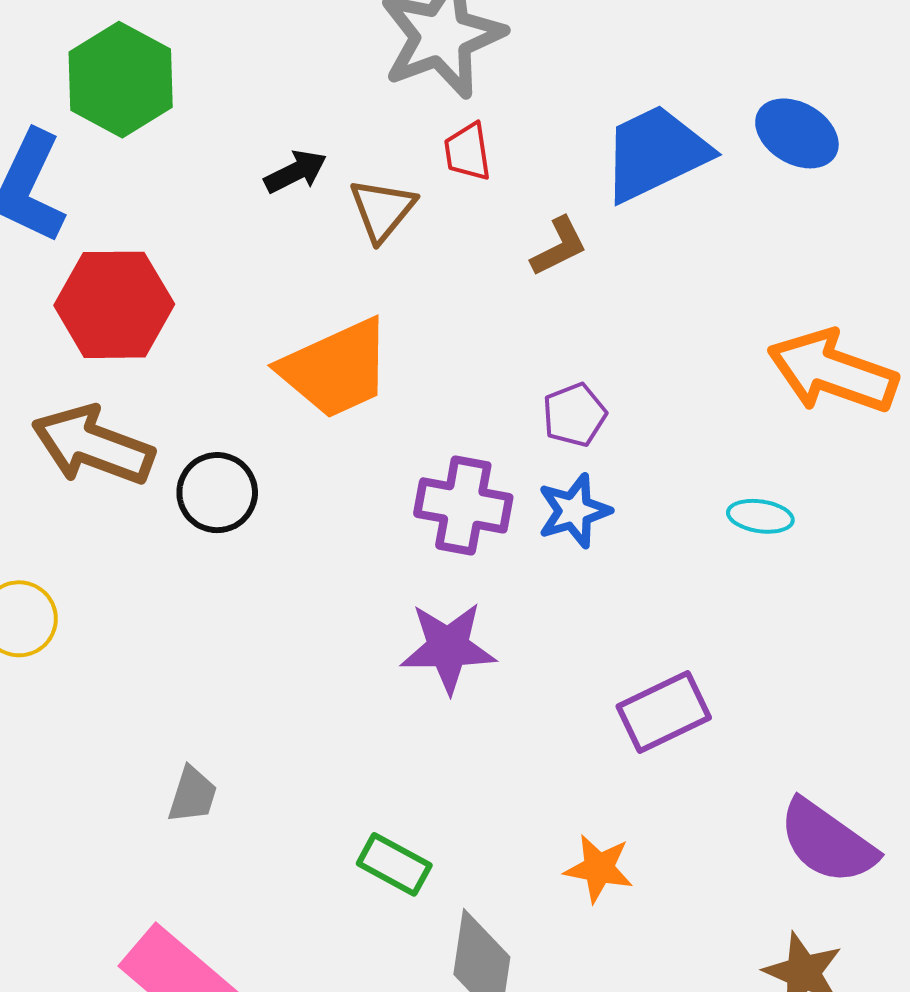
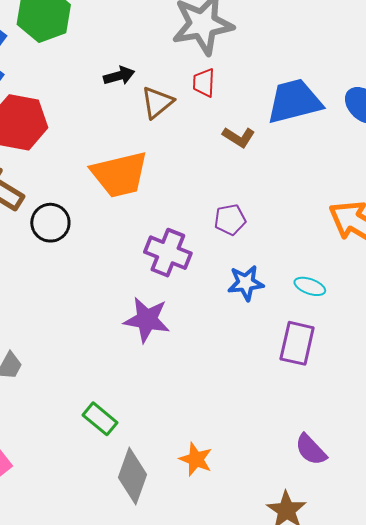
brown L-shape: (559, 247) -> (239, 137), turned 48
blue star: (574, 511) -> (246, 283), moved
purple rectangle: (664, 712) -> (297, 343), moved, turned -63
purple semicircle: (827, 842) -> (311, 450), size x0.7
orange star: (599, 868) -> (196, 459), moved

